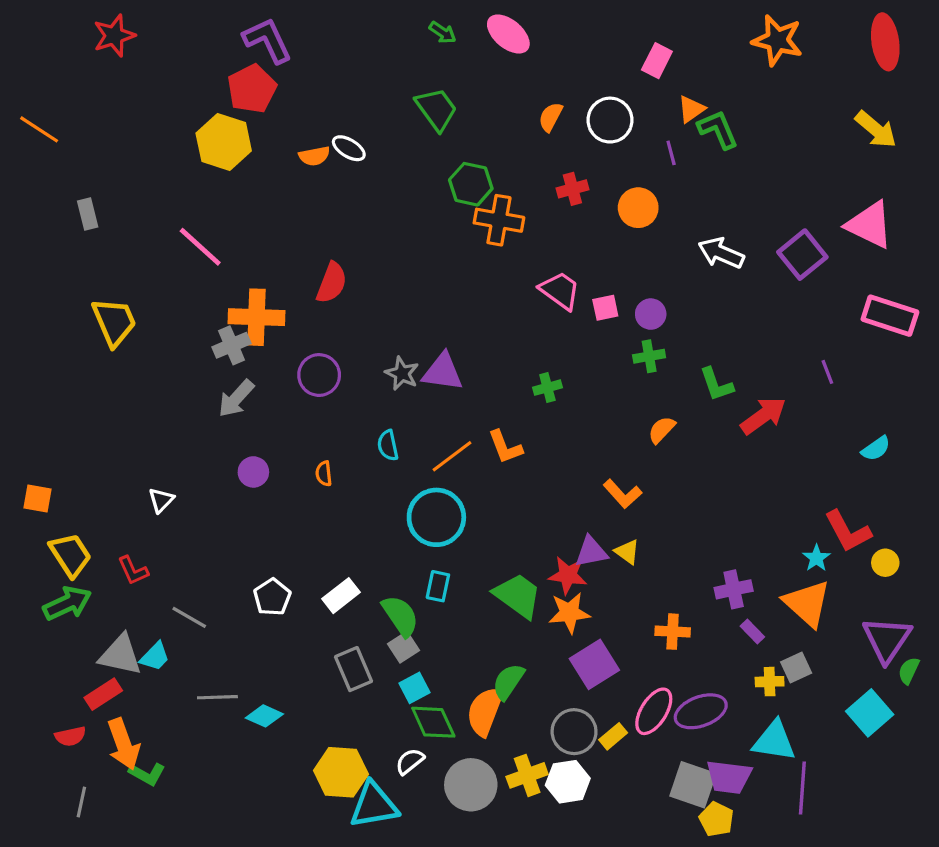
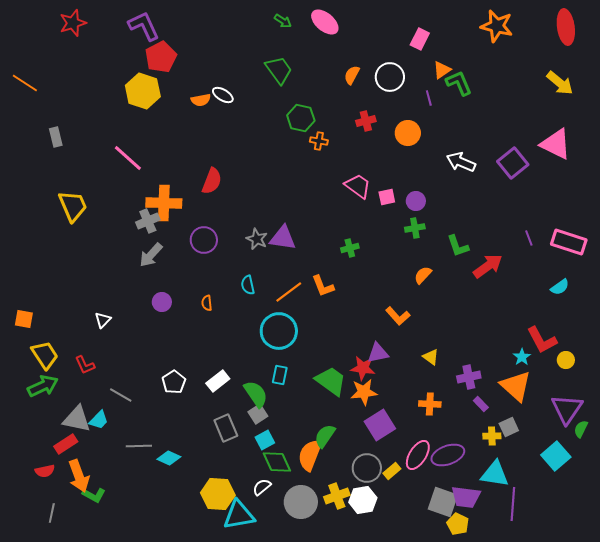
purple L-shape: (267, 40) -> (144, 26), moved
orange cross: (499, 220) -> (319, 141), size x0.6
pink rectangle: (890, 316) -> (569, 242), moved
yellow triangle: (627, 552) -> (431, 357), moved

